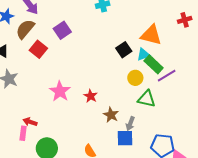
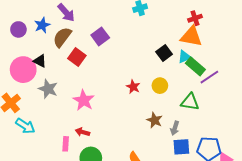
red cross: (185, 20) -> (195, 18), moved
yellow circle: (135, 78) -> (160, 86), moved
pink star: (60, 91) -> (84, 100), moved
red star: (91, 96) -> (133, 87), moved
red arrow: (30, 122) -> (82, 132), moved
blue square: (125, 138) -> (181, 147), moved

